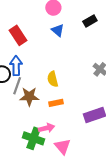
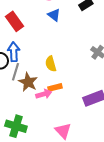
brown star: (29, 97) -> (28, 82), turned 30
pink arrow: (47, 128) -> (44, 94), moved
green cross: (34, 138) -> (16, 126), moved

